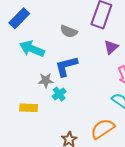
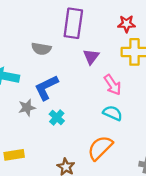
cyan cross: (59, 94) -> (57, 117), moved
yellow rectangle: (29, 108) -> (14, 155), moved

